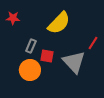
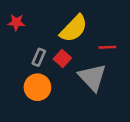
red line: (93, 43) -> (107, 47), moved, turned 56
red square: (47, 56) -> (62, 59), moved, turned 32

